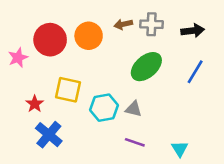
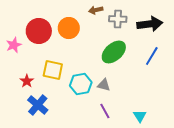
brown arrow: (123, 24) -> (96, 10), moved
black arrow: (193, 31) -> (150, 24), size x1.4
purple line: (135, 142) -> (105, 111), turned 42

